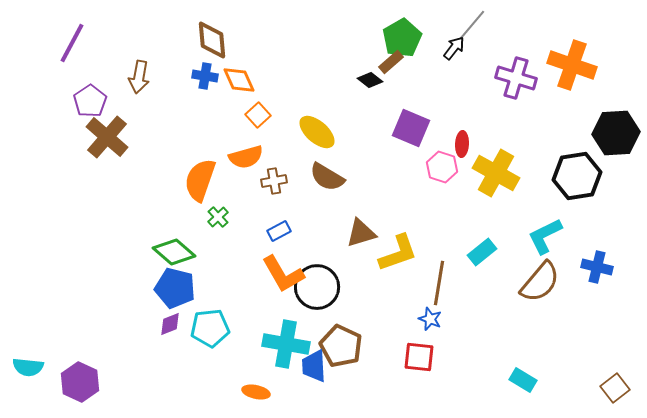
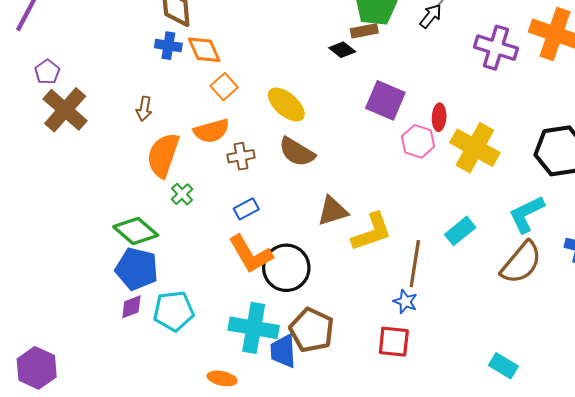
brown rectangle: (391, 62) -> (364, 31), turned 30
brown arrow: (139, 77) -> (144, 109), moved, size x0.7
purple pentagon: (90, 101) -> (47, 72), size x0.7

